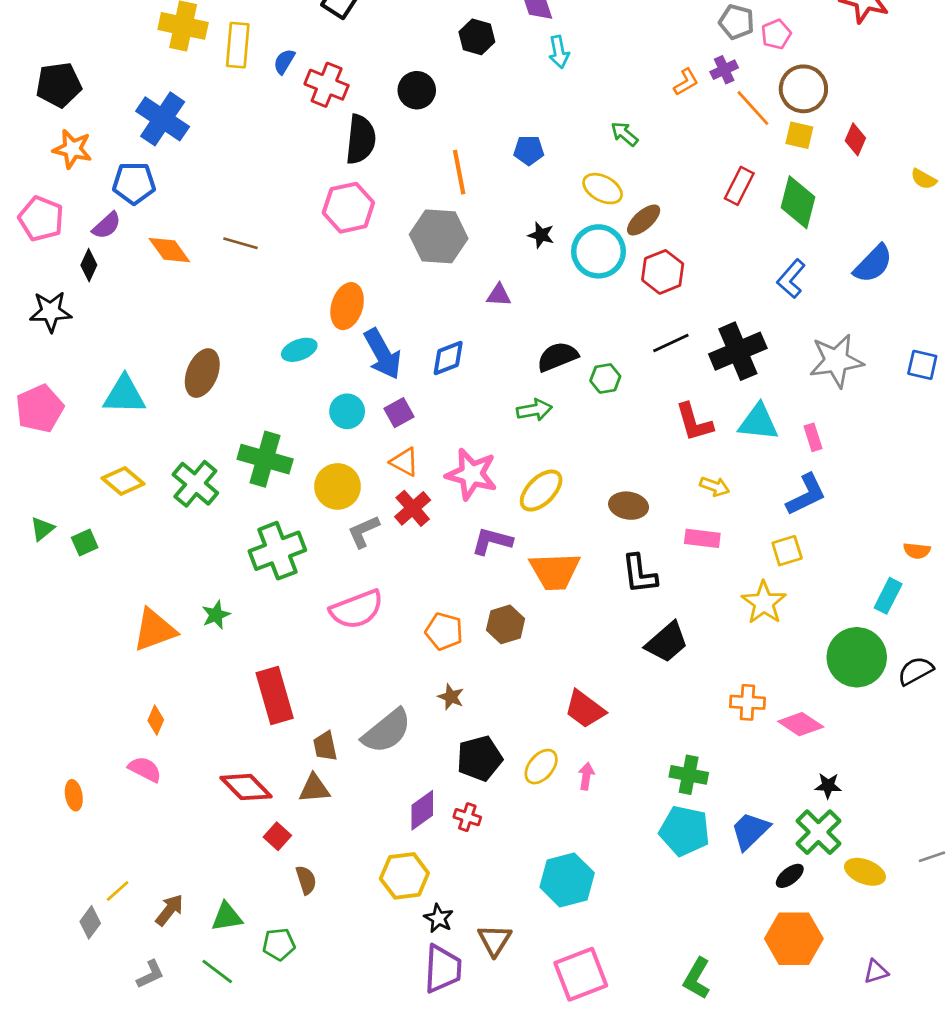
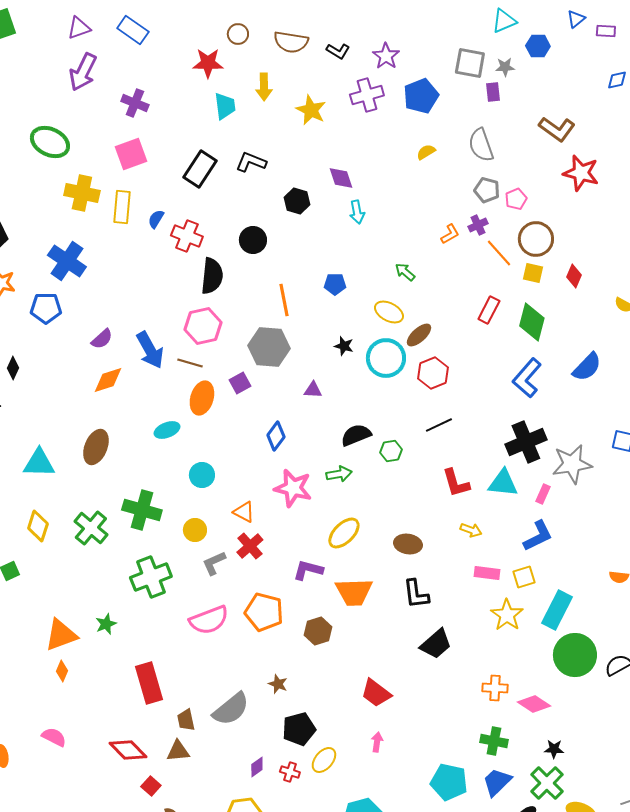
purple semicircle: (107, 225) -> (102, 339), moved
brown line: (240, 243) -> (190, 363), moved
orange diamond: (169, 250) -> (108, 380), moved, turned -72
blue L-shape: (791, 279) -> (527, 378), size x1.4
black cross: (738, 351) -> (526, 442), moved
blue arrow: (383, 354) -> (150, 350), moved
blue diamond: (448, 358) -> (276, 436), turned -32
gray star: (836, 361) -> (572, 464), moved
purple square: (399, 413) -> (240, 383), moved
pink rectangle: (813, 437) -> (543, 494), turned 42
pink star: (471, 474) -> (293, 488), moved
yellow diamond: (123, 481) -> (38, 526), turned 68
yellow circle: (338, 486) -> (195, 530), size x0.7
pink rectangle: (702, 538) -> (487, 573), moved
cyan rectangle: (888, 596) -> (557, 610), moved, size x1.5
orange pentagon: (444, 631) -> (264, 612), moved, size x1.4
orange diamond: (156, 720) -> (62, 671), moved
yellow ellipse: (541, 767) -> (324, 760), moved
green cross: (689, 775) -> (494, 741), moved
purple diamond: (422, 810) -> (257, 767), size x0.7

